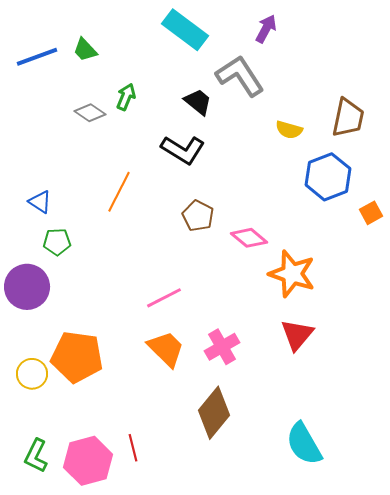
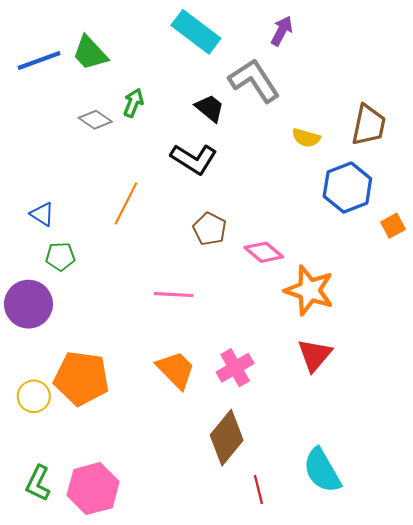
green trapezoid: (85, 50) -> (90, 53), size x1.4
pink line: (164, 298) -> (174, 295), moved, turned 30
red line: (133, 448) -> (258, 490), moved

